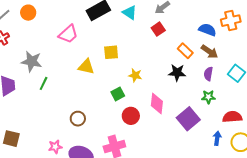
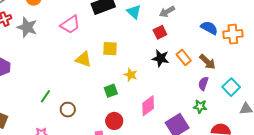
blue semicircle: (207, 30) -> (209, 28), moved
gray star: (32, 61) -> (27, 27), moved
black star: (177, 73) -> (161, 58), moved
green line: (44, 83) -> (45, 96), moved
pink diamond: (157, 103) -> (148, 106), turned 40
red circle: (131, 116) -> (114, 121), moved

